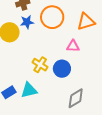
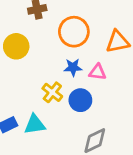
blue star: (27, 22) -> (73, 67), moved

